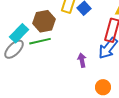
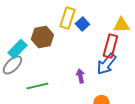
green line: (40, 41) -> (37, 86), moved

